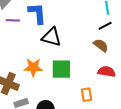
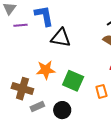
green square: (61, 69) -> (73, 81), moved, turned 30

